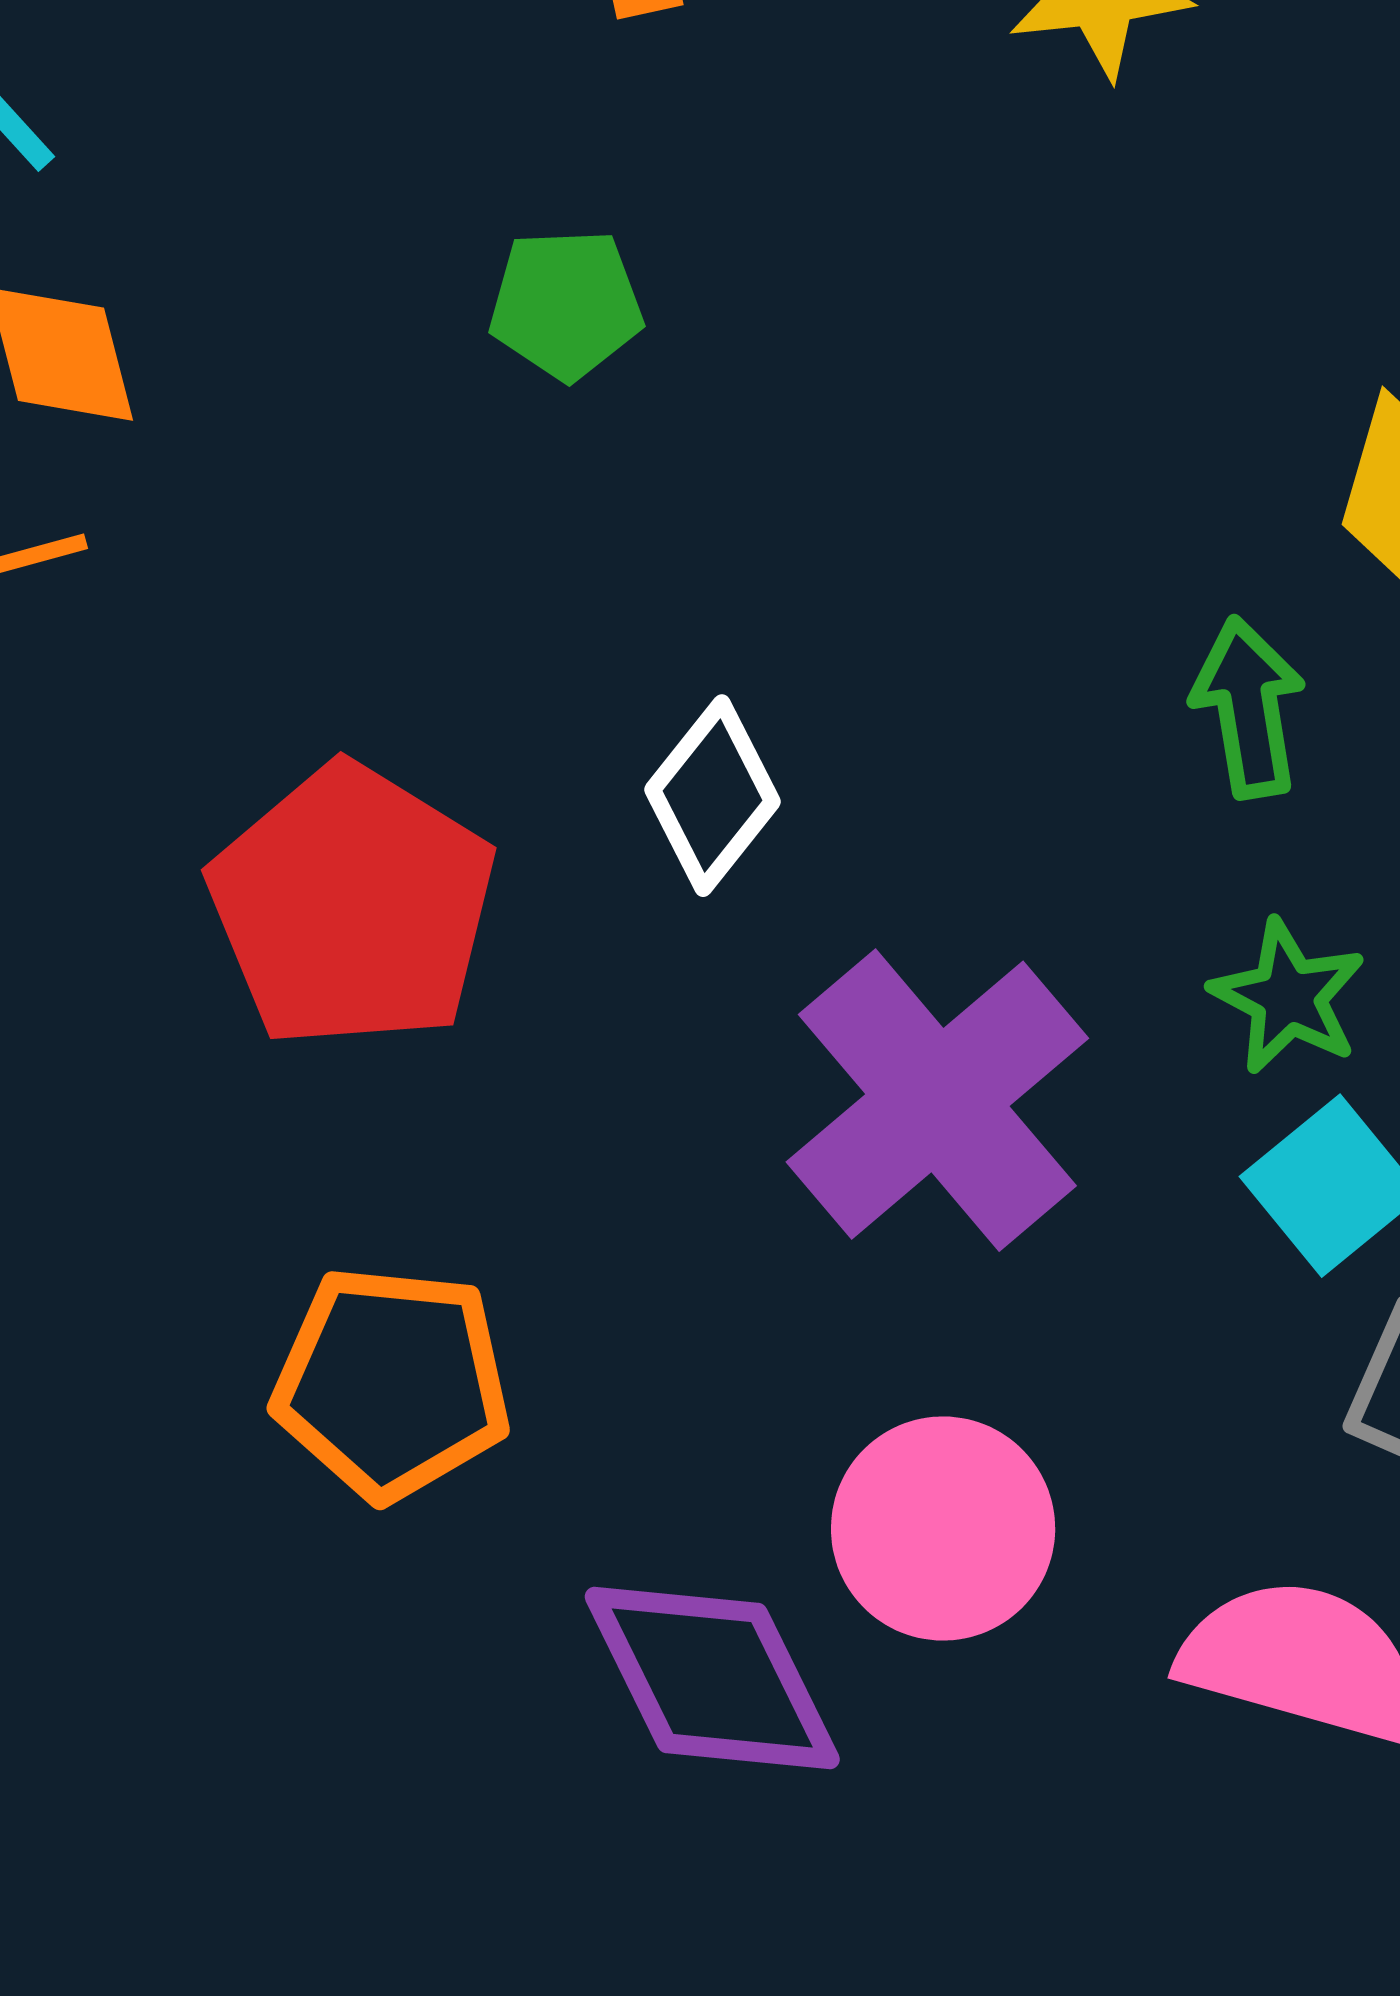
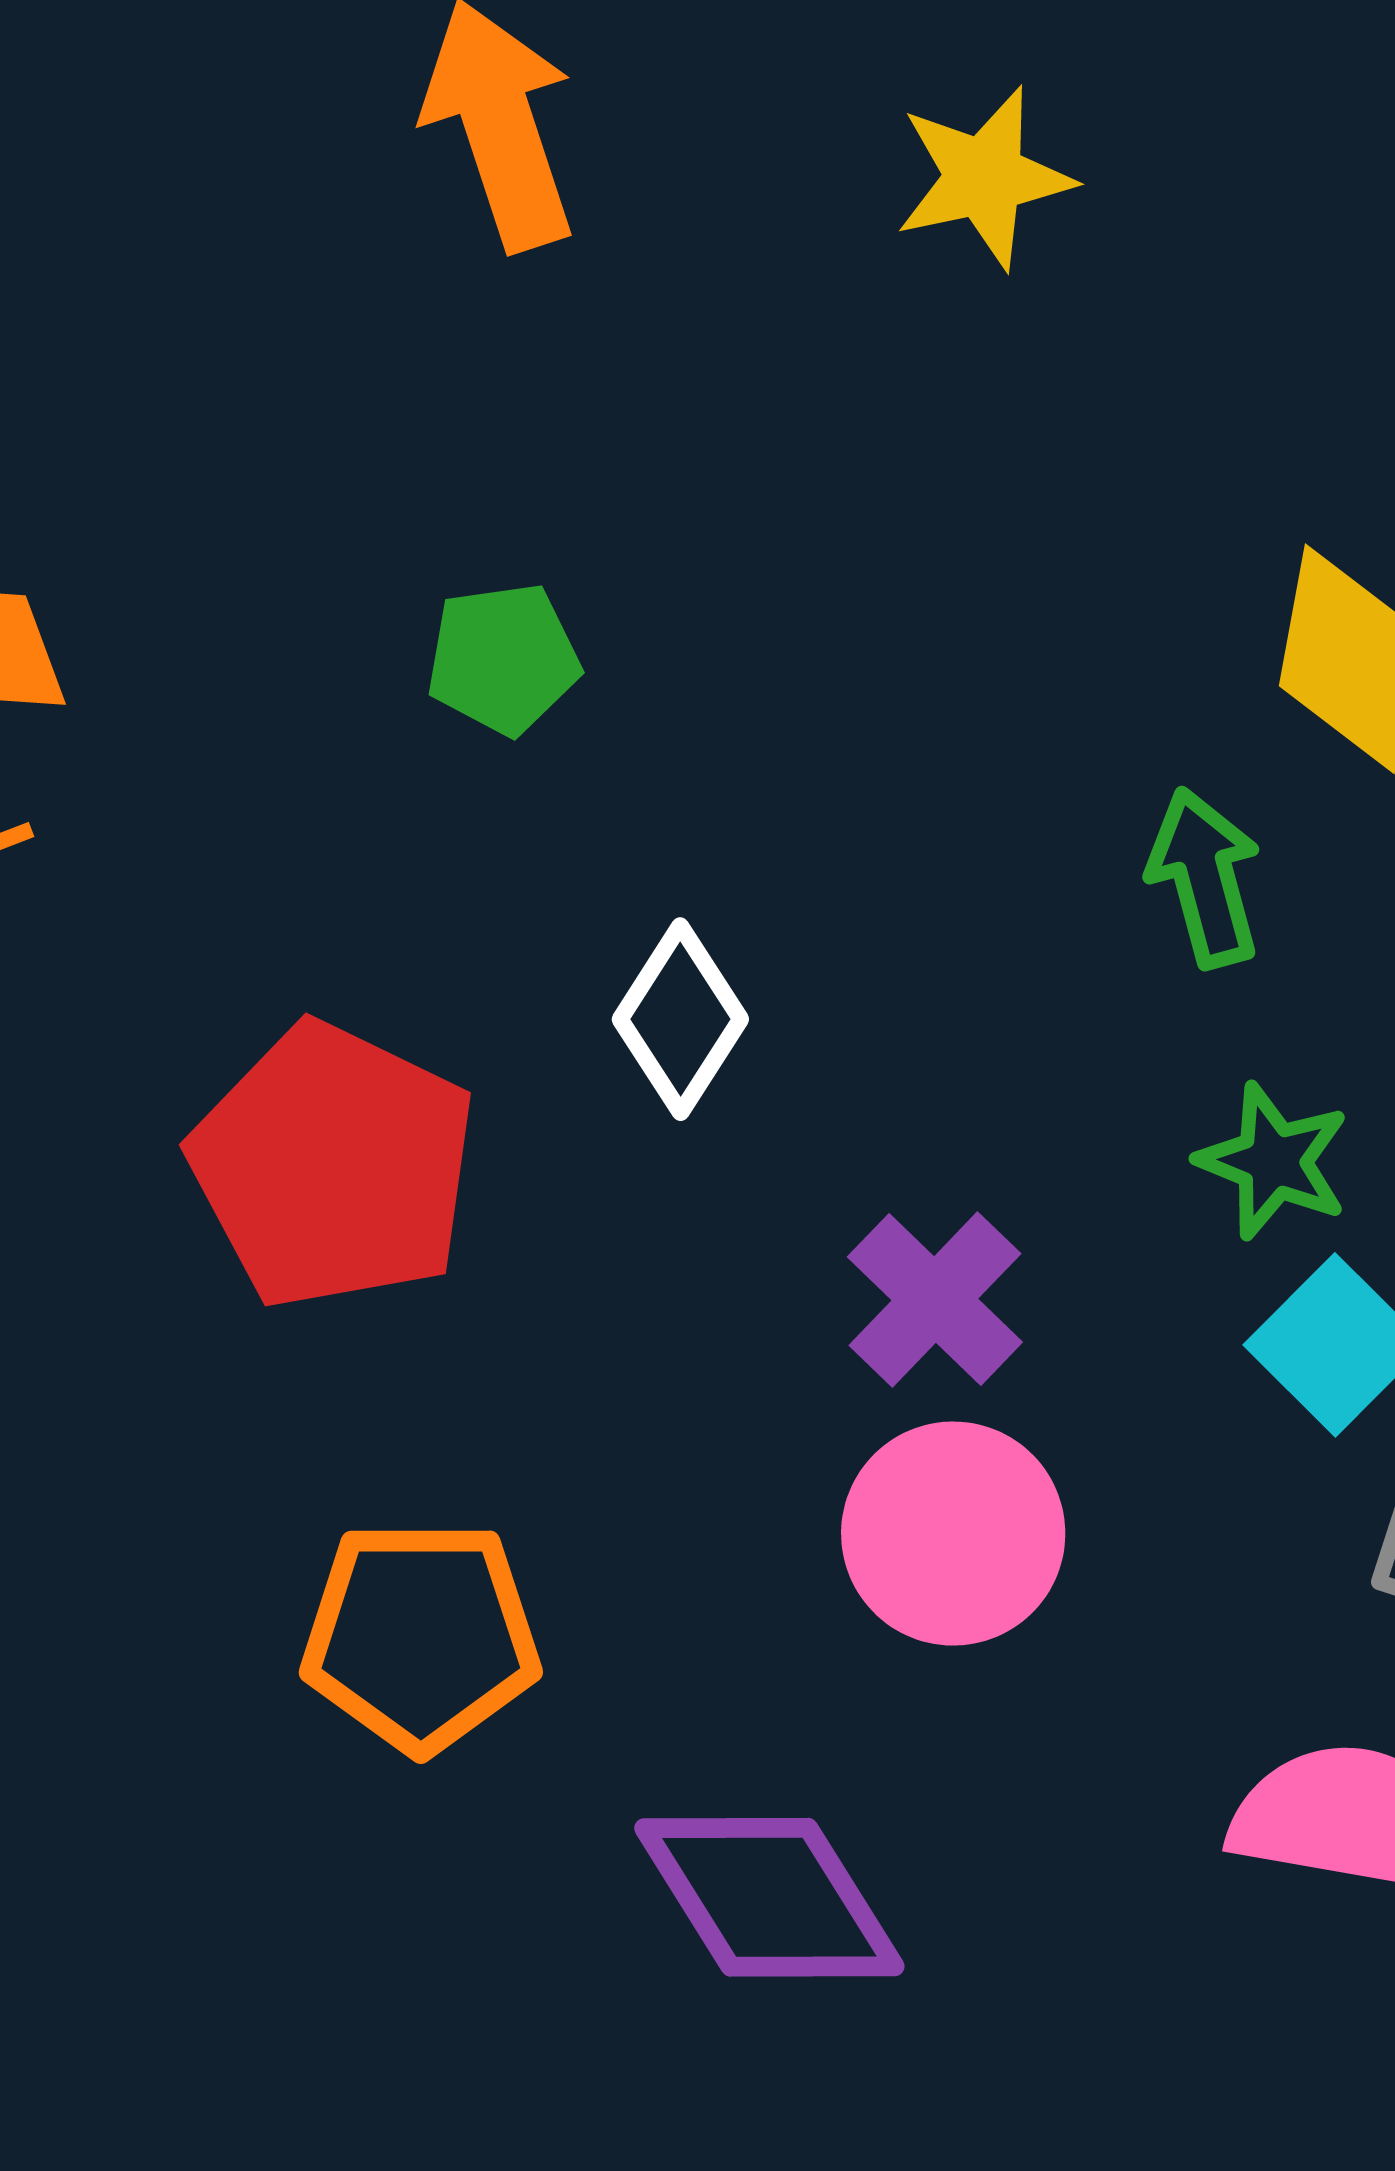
green pentagon: (566, 304) -> (503, 659), moved
purple cross: (937, 1100) -> (935, 1299), size x0.6
pink circle: (943, 1528) -> (953, 1534), moved

